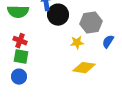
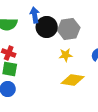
gray hexagon: (91, 23) -> (69, 29), moved

